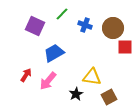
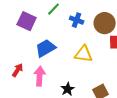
yellow triangle: (92, 77) -> (84, 54), moved
pink arrow: (48, 81) -> (40, 76), turned 144

